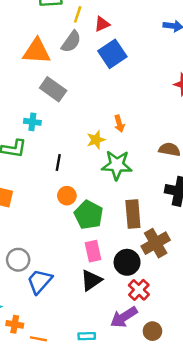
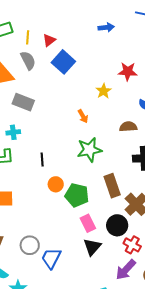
gray semicircle: (71, 42) -> (28, 60), turned -48
yellow star: (96, 140) -> (104, 91), moved

